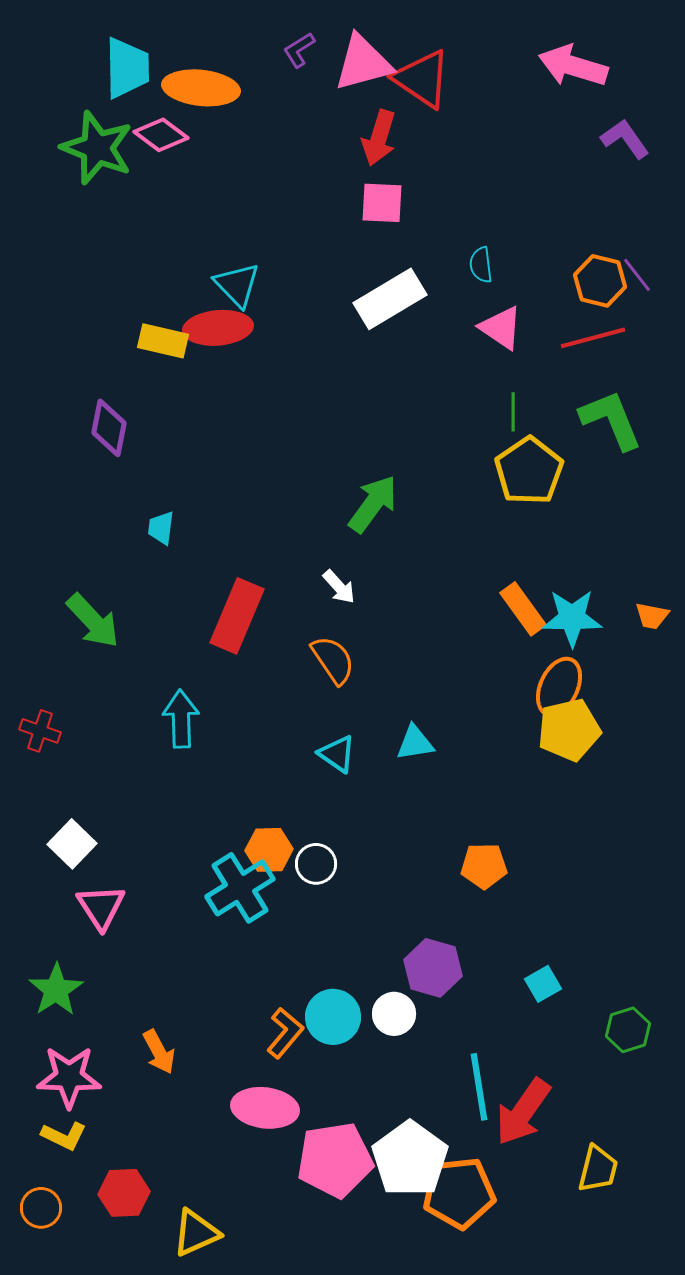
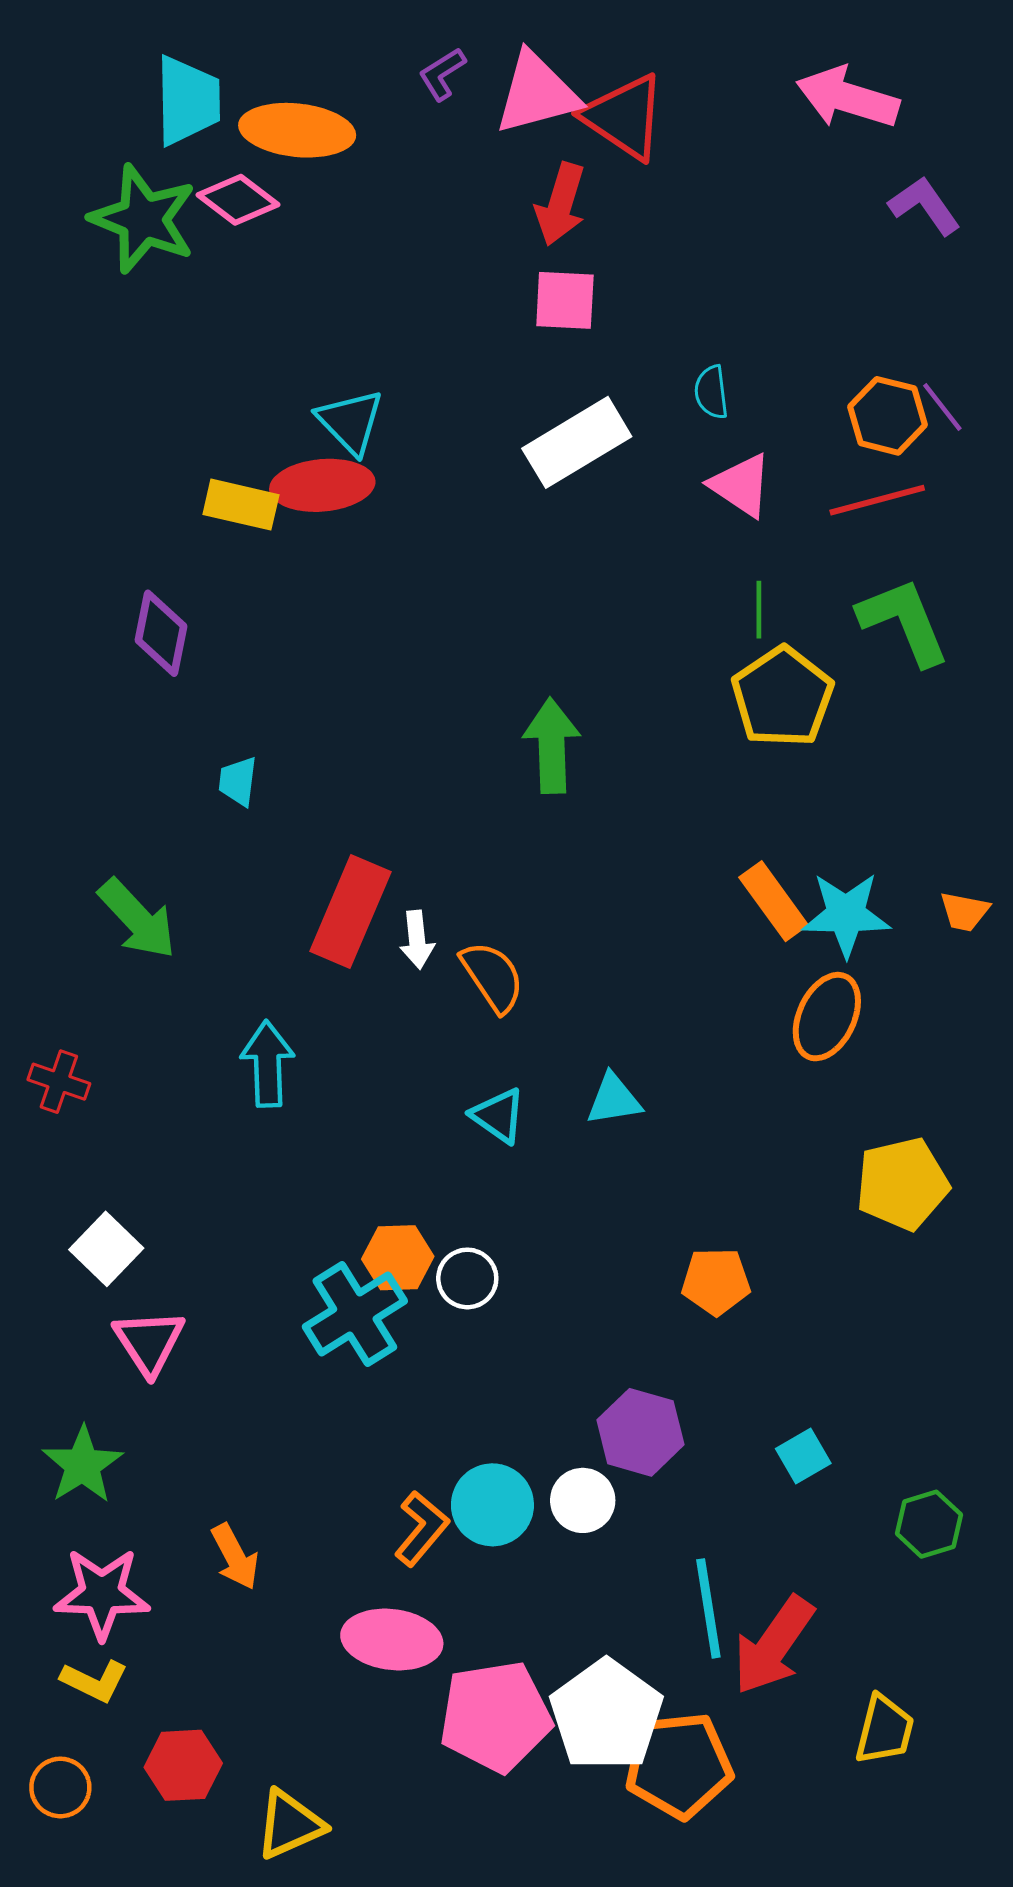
green arrow: (373, 504) -> (552, 746), turned -38
white arrow: (339, 587) -> (417, 940), moved, turned 36
yellow pentagon: (569, 730) -> (902, 1184), moved

